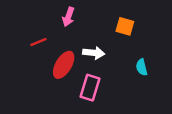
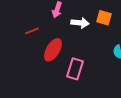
white arrow: (94, 53) -> (80, 23), moved

